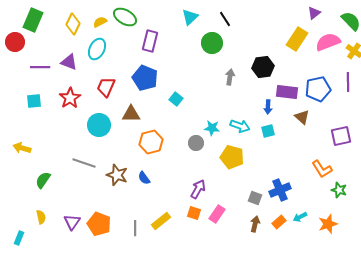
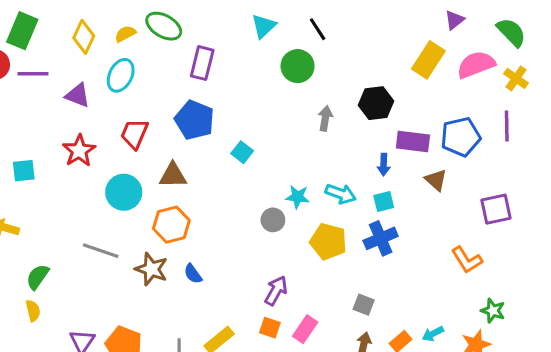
purple line: (40, 67) -> (33, 74), moved
cyan square: (34, 101) -> (24, 171), moved
orange hexagon: (151, 142) -> (171, 225), moved
blue cross: (280, 190) -> (381, 238), moved
green star: (339, 190) -> (493, 311), moved
yellow semicircle: (41, 217) -> (33, 311), moved

